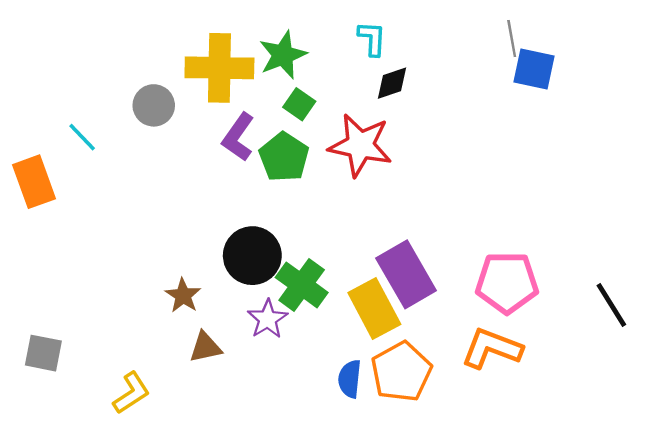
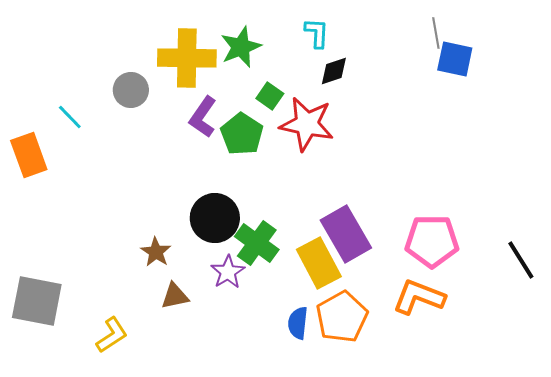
green square: (299, 104) -> (270, 96), moved
gray square: (43, 353) -> (37, 301), size x1.6

